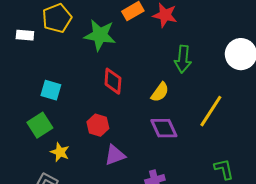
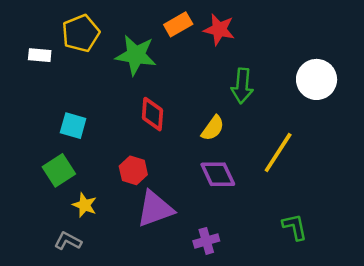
purple triangle: (115, 155) -> (155, 209), size x1.4

